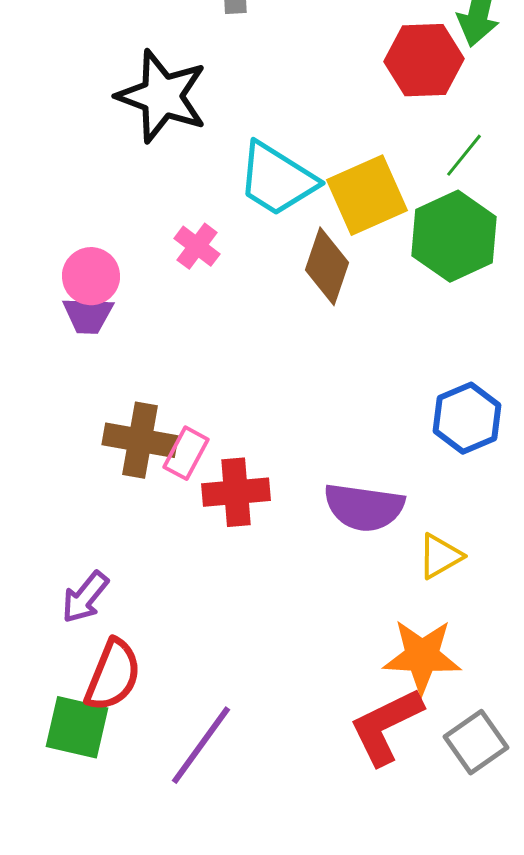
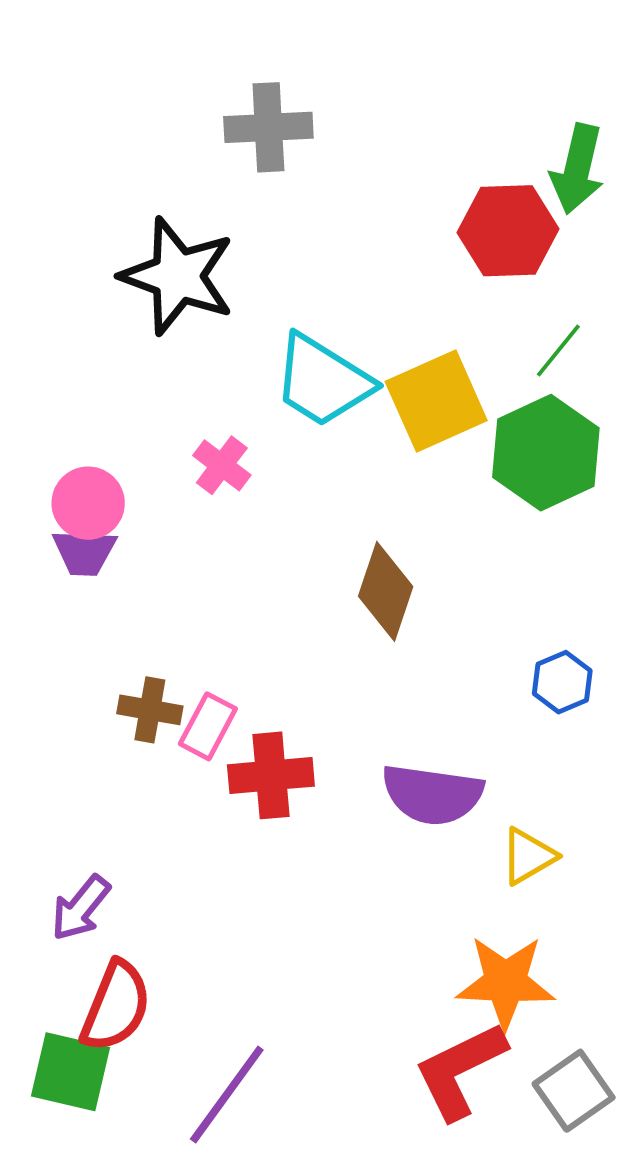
brown diamond: (327, 266) -> (386, 591), moved
blue hexagon: (467, 418) -> (562, 682), size x0.7
brown cross: (140, 440) -> (150, 710), size x0.7

